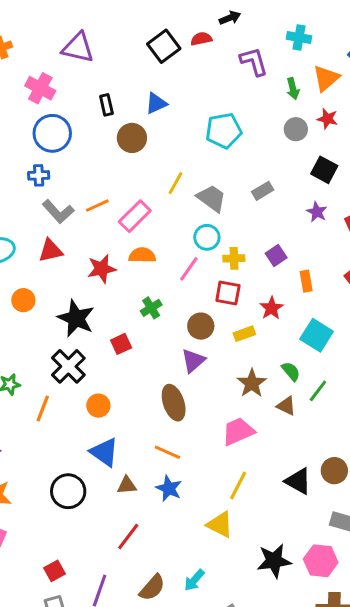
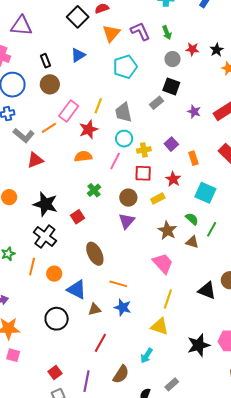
purple L-shape: (254, 61) -> (140, 31), moved
orange triangle: (326, 78) -> (111, 33), moved
brown circle: (132, 138) -> (50, 84), moved
black square: (324, 170) -> (171, 86), moved
gray trapezoid: (212, 198) -> (123, 112), turned -130
pink rectangle: (135, 216) -> (69, 111), moved
red triangle: (51, 251) -> (35, 160), moved
red star: (102, 269) -> (88, 129), moved
brown ellipse: (174, 403) -> (95, 254), moved
orange circle: (98, 406) -> (54, 274), moved
pink trapezoid: (238, 431) -> (163, 263), turned 80
cyan arrow: (194, 580) -> (147, 356), moved

